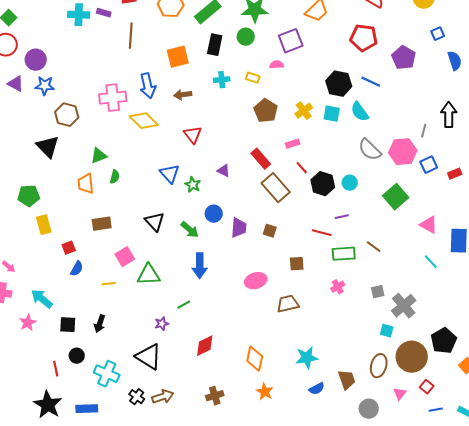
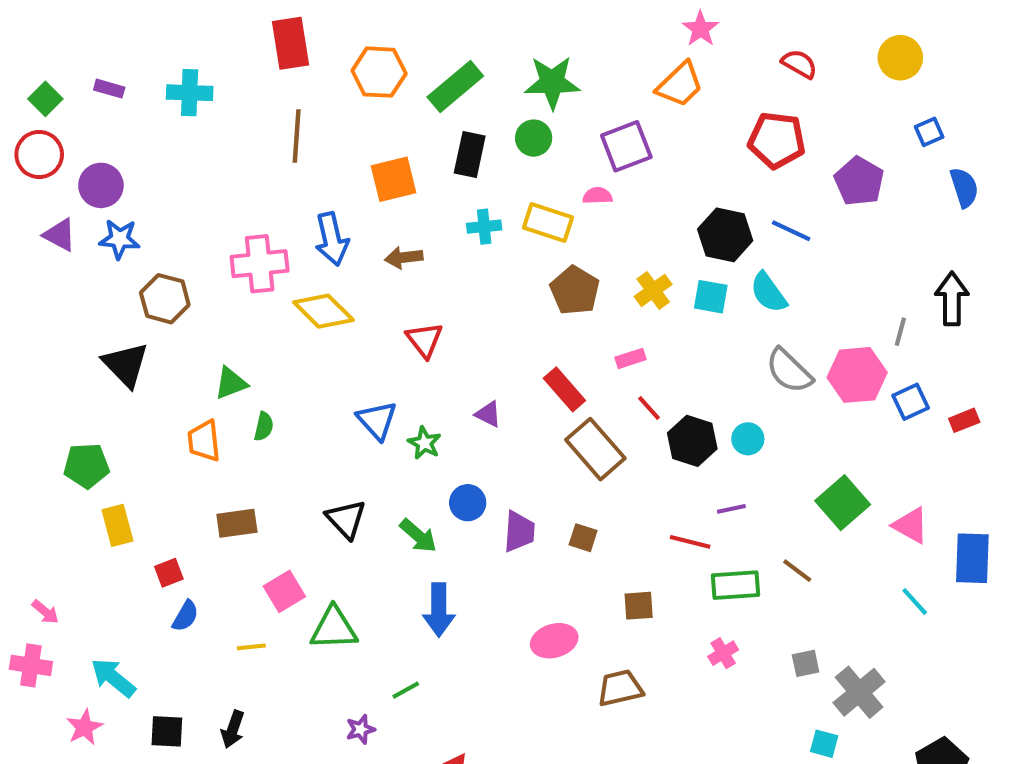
purple rectangle: (104, 13) -> (109, 89), moved
yellow rectangle: (253, 78) -> (548, 222), size x1.6
green square: (396, 197) -> (843, 503), moved

